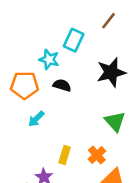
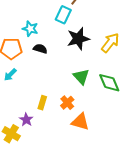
cyan rectangle: (74, 40) -> (63, 15), moved
cyan arrow: (36, 119) -> (10, 75), moved

